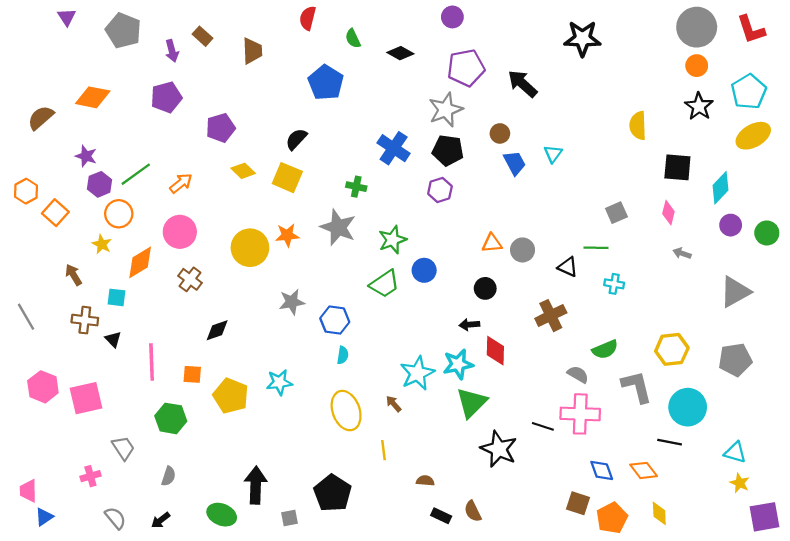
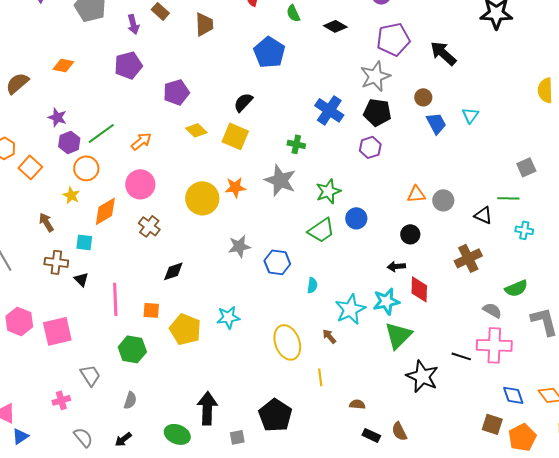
orange diamond: (93, 97) -> (63, 65), size x0.7
cyan semicircle: (343, 355) -> (312, 285), moved

